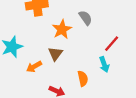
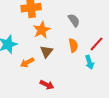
orange star: (62, 29) -> (42, 30), moved
orange semicircle: (83, 79) -> (73, 45), moved

